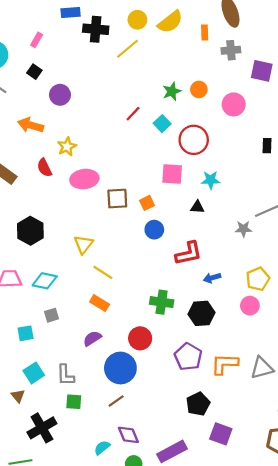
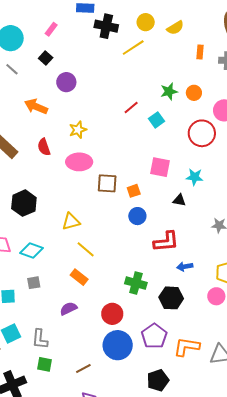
yellow semicircle: (170, 22) -> (175, 28), size x0.7
orange rectangle: (205, 32) -> (200, 52), moved
red circle: (194, 140) -> (202, 133), moved
yellow star: (67, 147) -> (78, 130), moved
yellow triangle: (84, 244) -> (71, 222), turned 30
blue circle: (120, 368) -> (118, 345), moved

